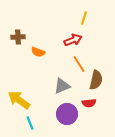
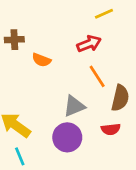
yellow line: (84, 18) -> (104, 14), turned 48
purple circle: (67, 114) -> (67, 137), moved
cyan line: (30, 123) -> (20, 156), moved

